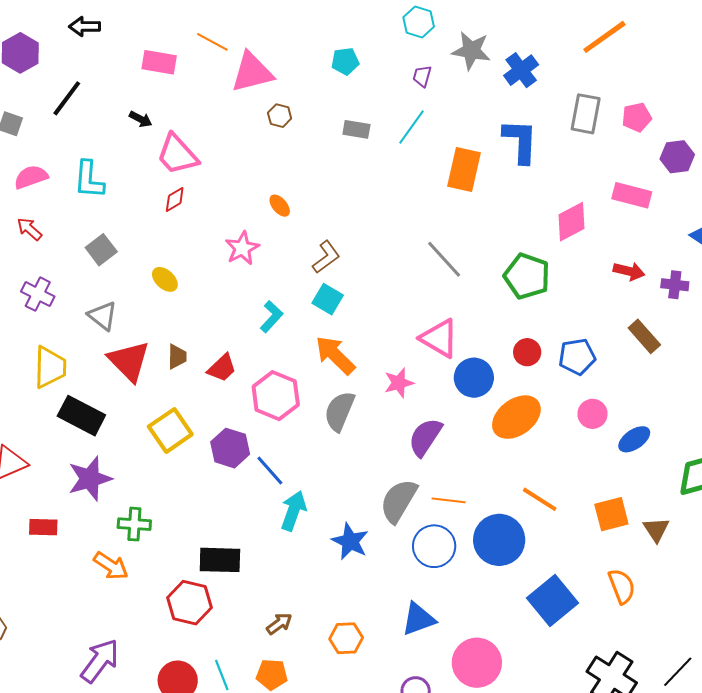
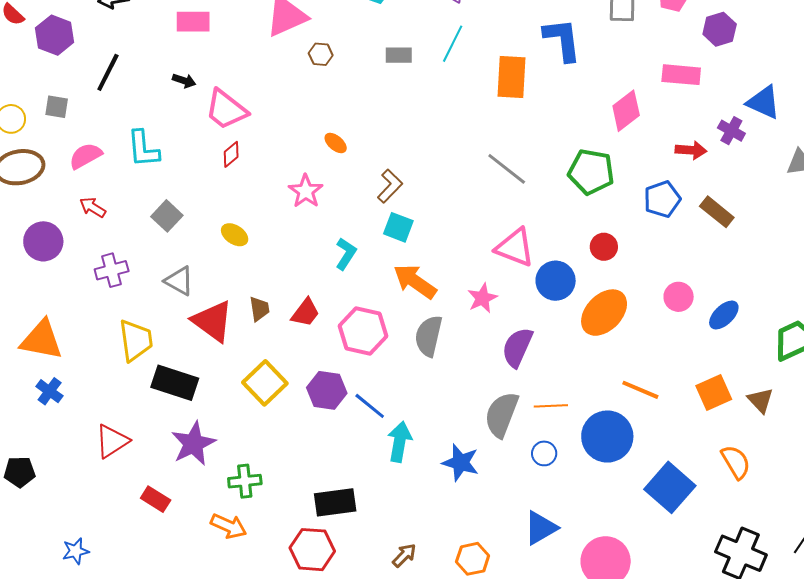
purple cross: (675, 285) -> (731, 131), moved, turned 32
purple cross: (38, 294) -> (112, 270), turned -32
blue pentagon: (577, 357) -> (662, 199), moved
red rectangle: (43, 527) -> (156, 499), turned 40
blue circle: (434, 546) -> (544, 453), size x0.6

